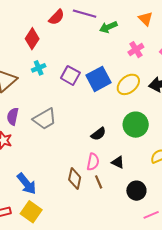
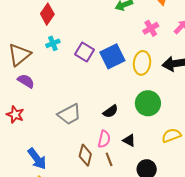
yellow ellipse: (128, 84) -> (142, 63), turned -45
purple semicircle: (13, 116) -> (26, 81), moved, turned 108
gray trapezoid: (45, 119) -> (69, 114), moved

